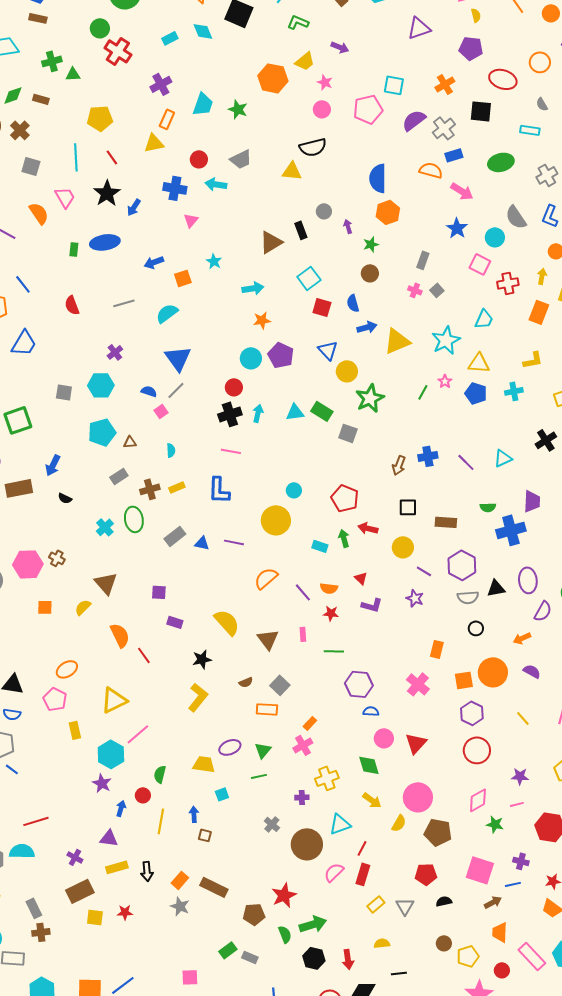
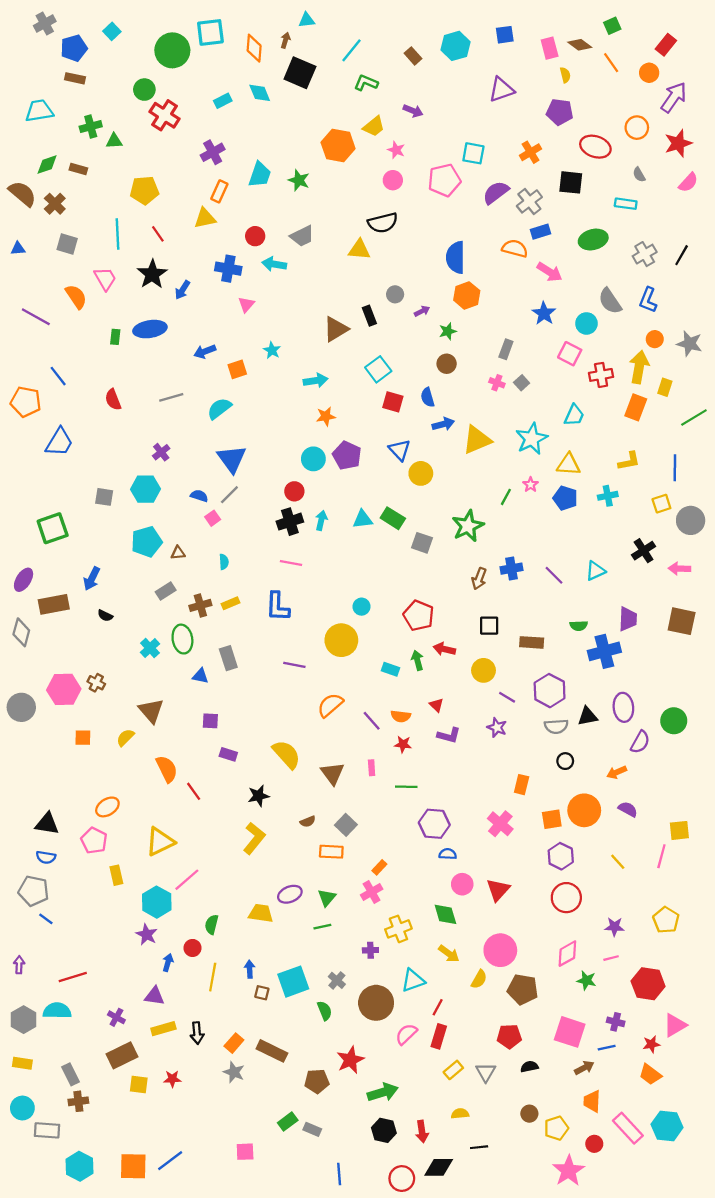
purple arrow: (348, 226) -> (422, 311), turned 80
yellow arrow: (542, 276) -> (639, 367), size x1.8
green star: (370, 398) -> (468, 526), moved
gray rectangle: (175, 536) -> (228, 658), turned -70
blue triangle: (202, 543) -> (200, 676), moved
cyan square: (222, 794) -> (293, 982), moved, size x2.0
green semicircle: (285, 934) -> (325, 1011), moved

